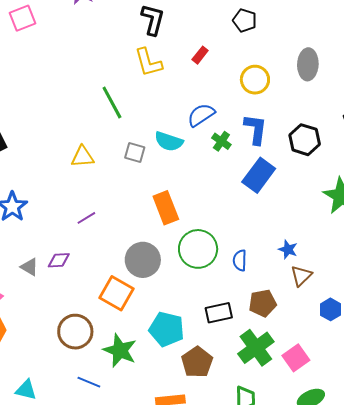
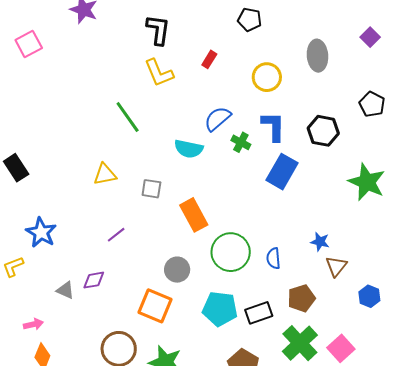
gray square: (135, 152) -> (151, 189), moved
gray circle: (143, 260) -> (177, 270), size x0.7
cyan pentagon: (167, 329) -> (220, 309), moved

